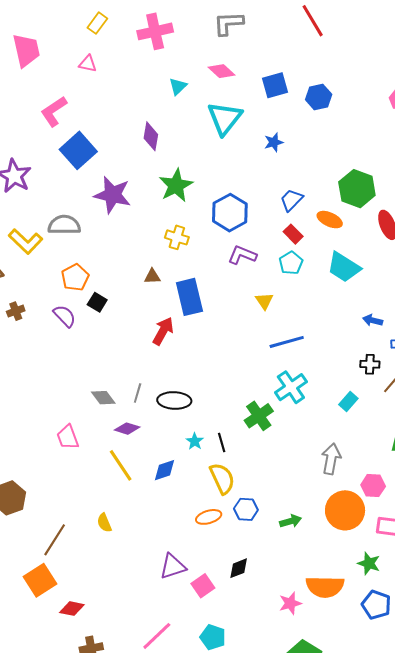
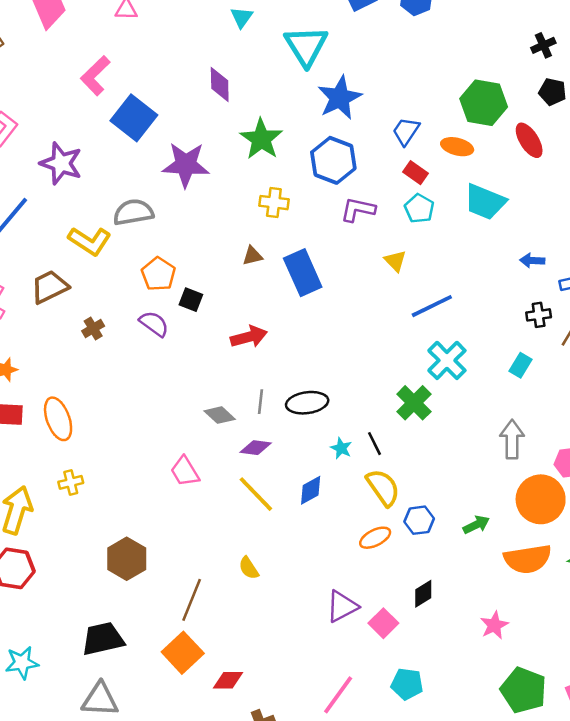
blue star: (274, 142) -> (340, 98), moved, size x1.8
red arrow: (163, 331) -> (249, 337), moved, turned 56
orange semicircle: (325, 587) -> (528, 559), moved

